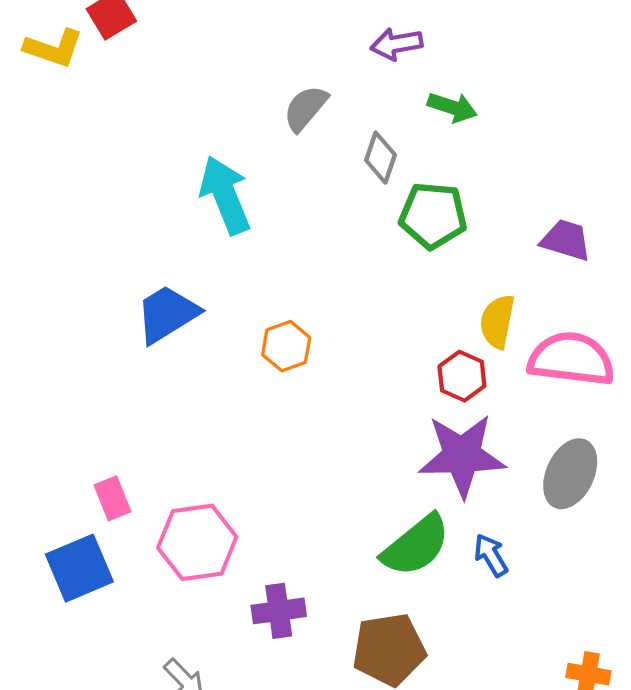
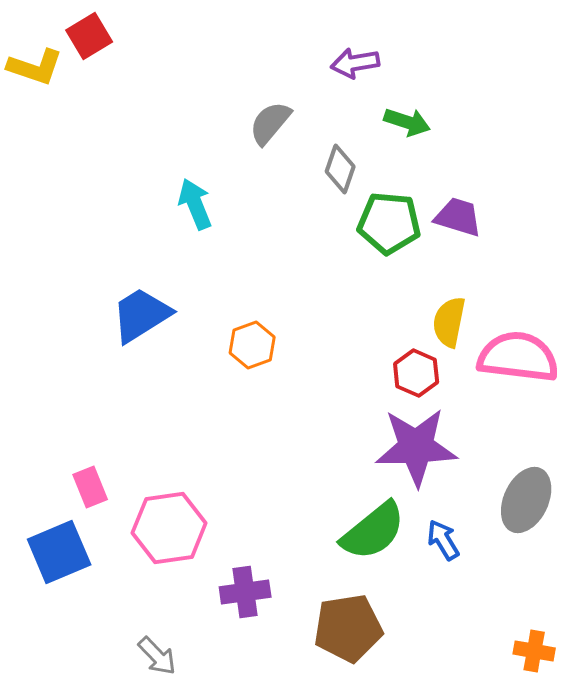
cyan arrow: (225, 195) -> (195, 204), size x0.7
purple trapezoid: (566, 240) -> (458, 217), moved
gray ellipse: (570, 474) -> (526, 500), moved

